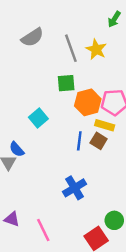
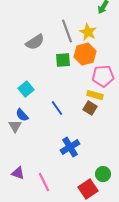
gray semicircle: (32, 37) -> (35, 42), moved
orange hexagon: (88, 102) -> (85, 54), moved
cyan square: (38, 118) -> (26, 89), moved
blue line: (79, 141) -> (57, 108), moved, turned -42

